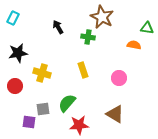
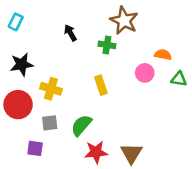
green triangle: (147, 28) -> (179, 79), moved
pink circle: (119, 78) -> (145, 73), moved
red circle: (15, 86) -> (18, 105), size x1.5
gray square: (43, 109) -> (50, 123), moved
brown triangle: (115, 114) -> (131, 153), moved, turned 30

